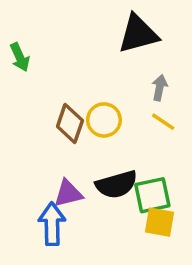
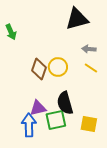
gray arrow: (160, 88) -> (89, 49), turned -96
black semicircle: (117, 184) -> (65, 103), turned 90
green square: (152, 195) -> (56, 120), moved

